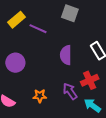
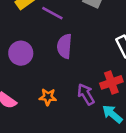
purple semicircle: (66, 55) -> (64, 46), moved

